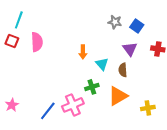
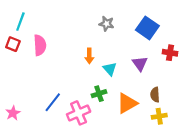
gray star: (115, 22) -> (107, 24), moved
blue square: (137, 26) -> (147, 28), size x1.5
purple triangle: (130, 49) -> (140, 63), moved
brown semicircle: (123, 70) -> (155, 95), moved
blue line: (48, 111) -> (53, 102), moved

